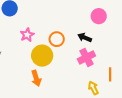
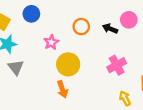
black arrow: (85, 38) -> (110, 29), moved
orange circle: (57, 39) -> (81, 27), moved

